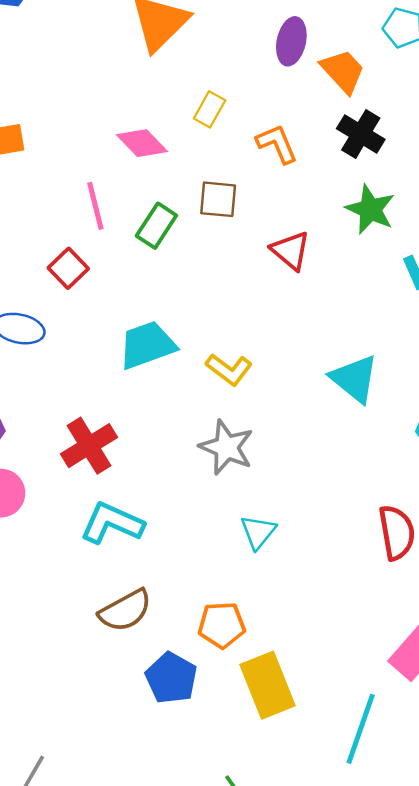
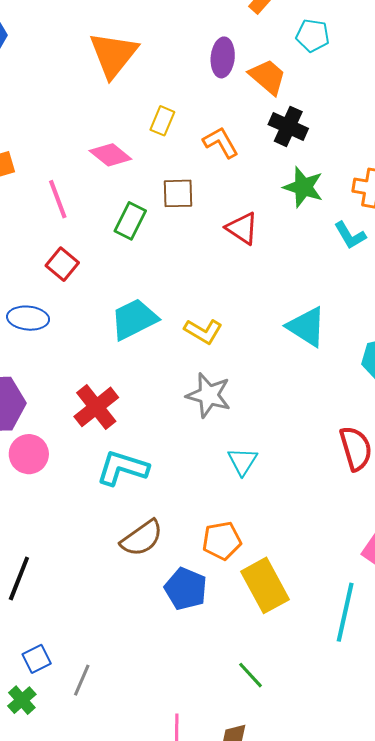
pink line: (95, 206) -> (58, 199), moved

